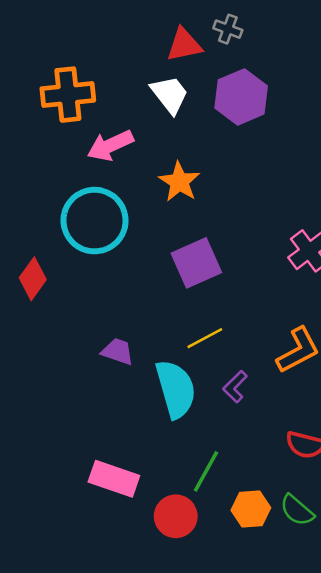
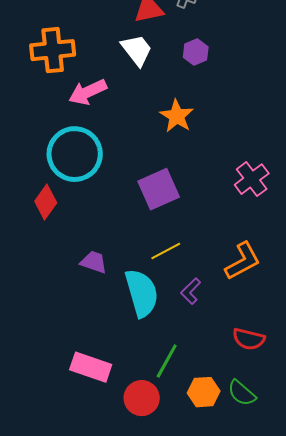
purple hexagon: (241, 97) -> (196, 52), size x0.6
orange star: (179, 182) -> (177, 116), moved
red diamond: (33, 279) -> (46, 202), moved

